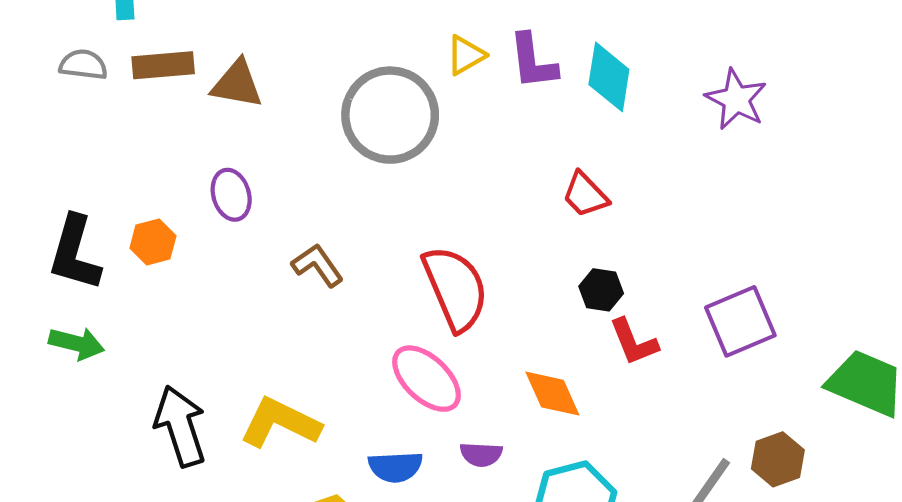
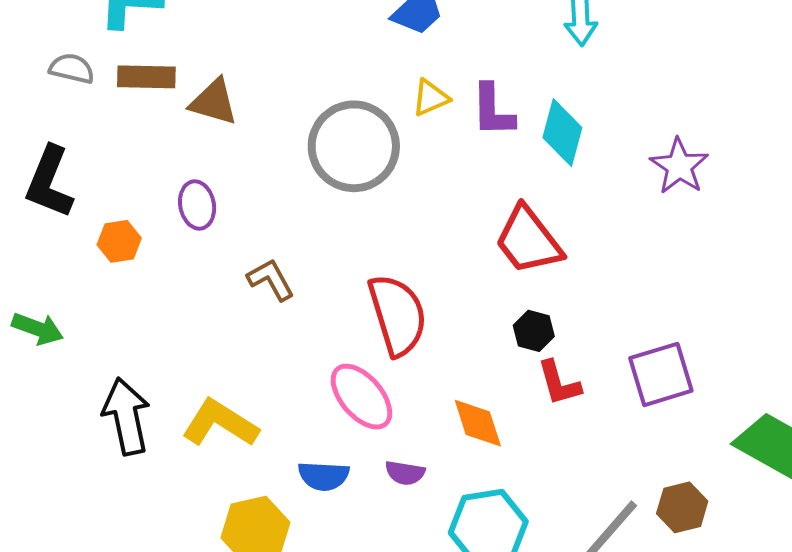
red trapezoid: (585, 195) -> (528, 240), size x1.6
black L-shape: (75, 253) -> (49, 182), moved

